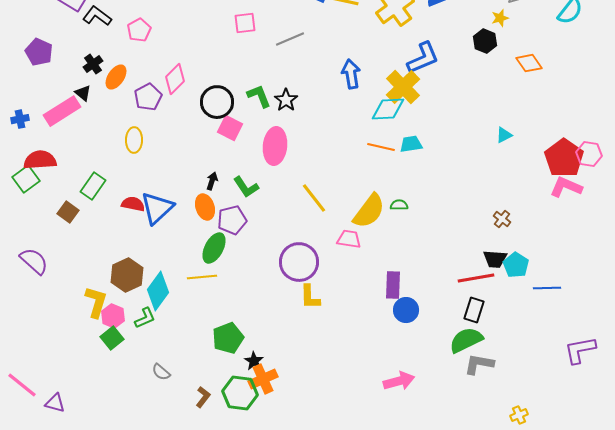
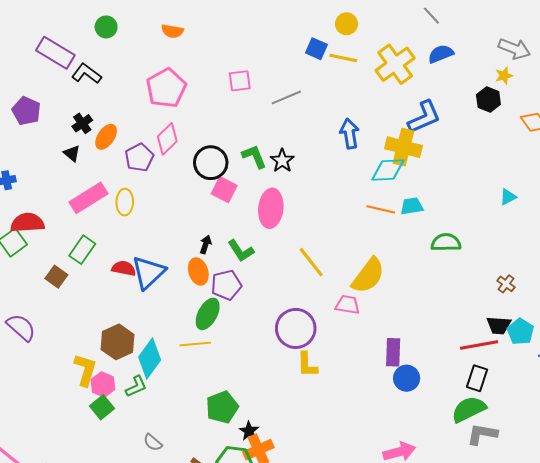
pink pentagon: (139, 30) -> (166, 88), moved, size x1.6
yellow cross: (403, 87) -> (403, 147), turned -32
pink rectangle: (62, 111) -> (88, 198), moved
green semicircle: (399, 205) -> (446, 242), moved, size x1.6

